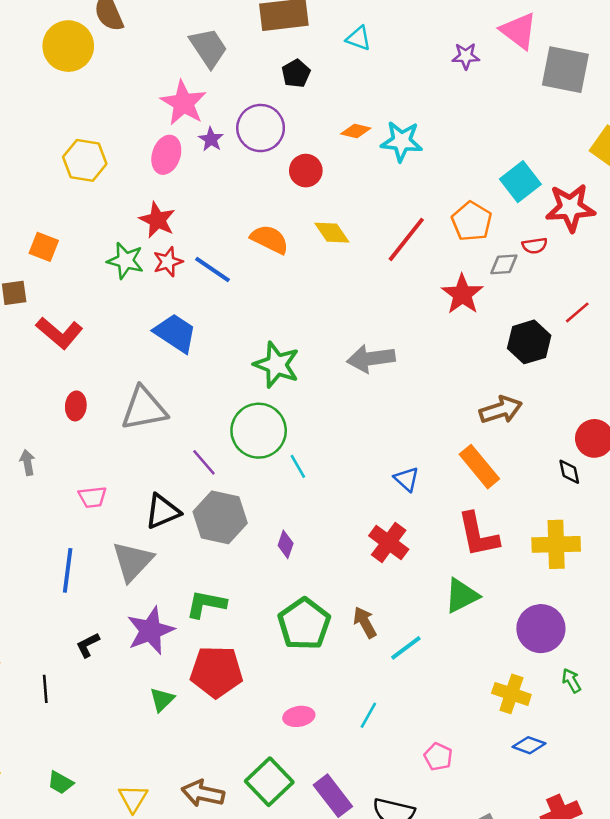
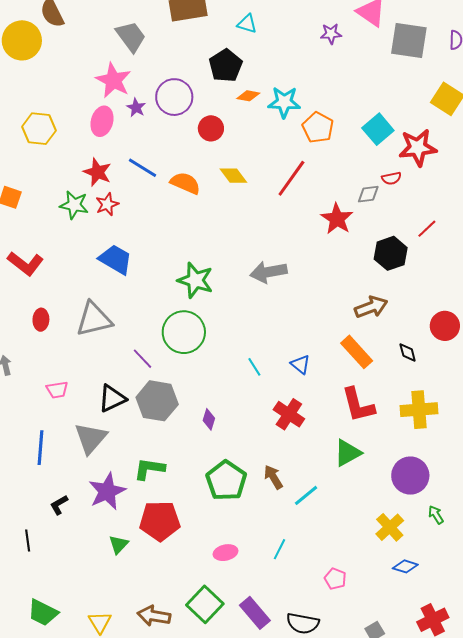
black pentagon: (296, 73) -> (226, 66), moved, size x1.5
orange pentagon: (472, 221) -> (318, 128), moved
blue line: (212, 270) -> (143, 168), moved
cyan line: (298, 466) -> (254, 367), moved
black diamond: (569, 472) -> (408, 352), moved
yellow cross: (511, 694) -> (390, 527), turned 32
green trapezoid: (61, 783) -> (43, 613), size x1.5

